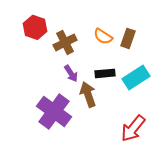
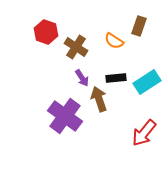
brown rectangle: (128, 38) -> (139, 26), moved
brown cross: (65, 42) -> (76, 47), turned -30

